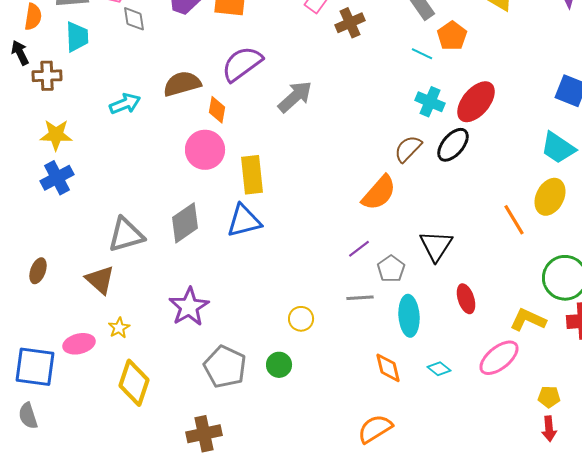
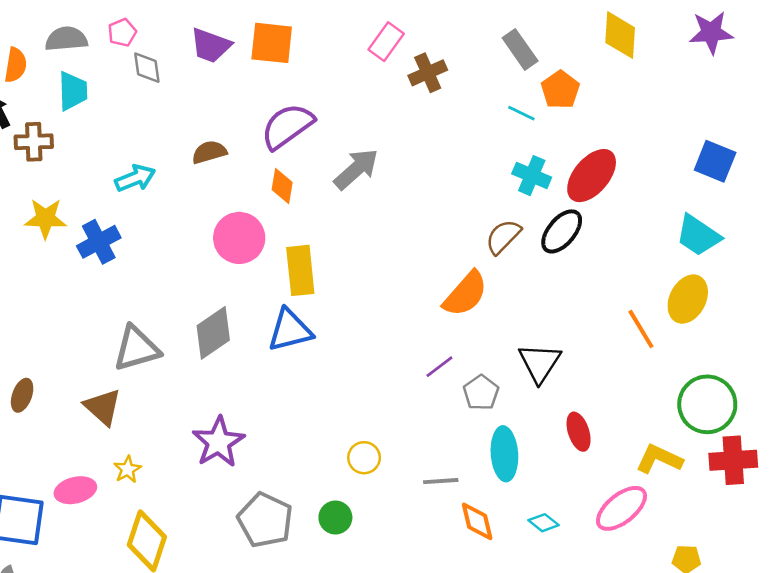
brown semicircle: (182, 84) -> (209, 152), size x0.7
orange diamond: (217, 110) -> (282, 186), moved
blue cross: (57, 178) -> (99, 242), moved
gray line: (360, 298) -> (441, 481), moved

